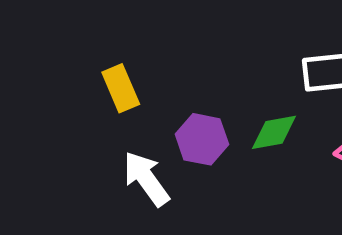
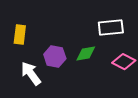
yellow rectangle: (121, 88) -> (20, 35), turned 30

